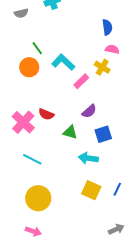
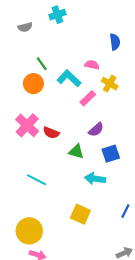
pink semicircle: (112, 49) -> (92, 65), moved
pink cross: (23, 122) -> (27, 125), moved
yellow square: (91, 190) -> (80, 214), moved
yellow circle: (38, 198) -> (29, 231), moved

